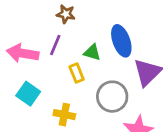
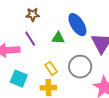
purple line: (55, 45) -> (30, 39), turned -42
yellow rectangle: (77, 73) -> (51, 68), moved

